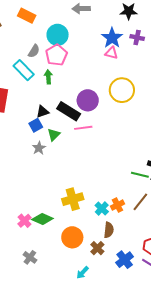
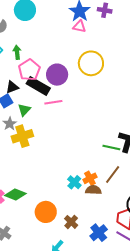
pink pentagon: (56, 55) -> (29, 70), moved
yellow cross: (73, 199) -> (22, 136), moved
brown semicircle: (109, 230) -> (93, 190), moved, turned -91

